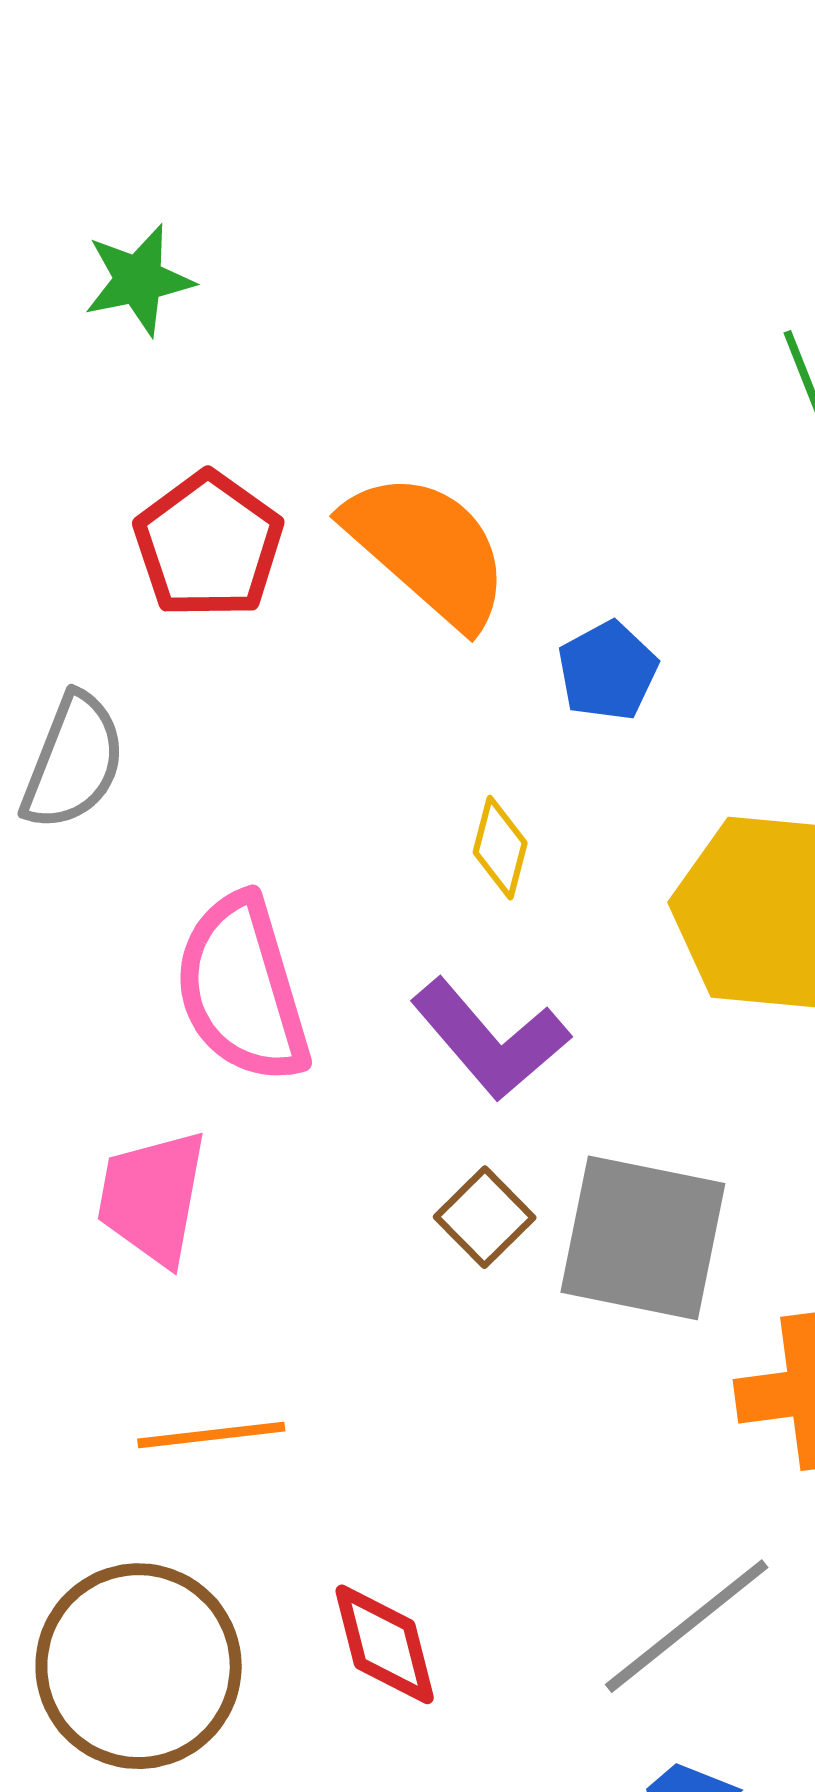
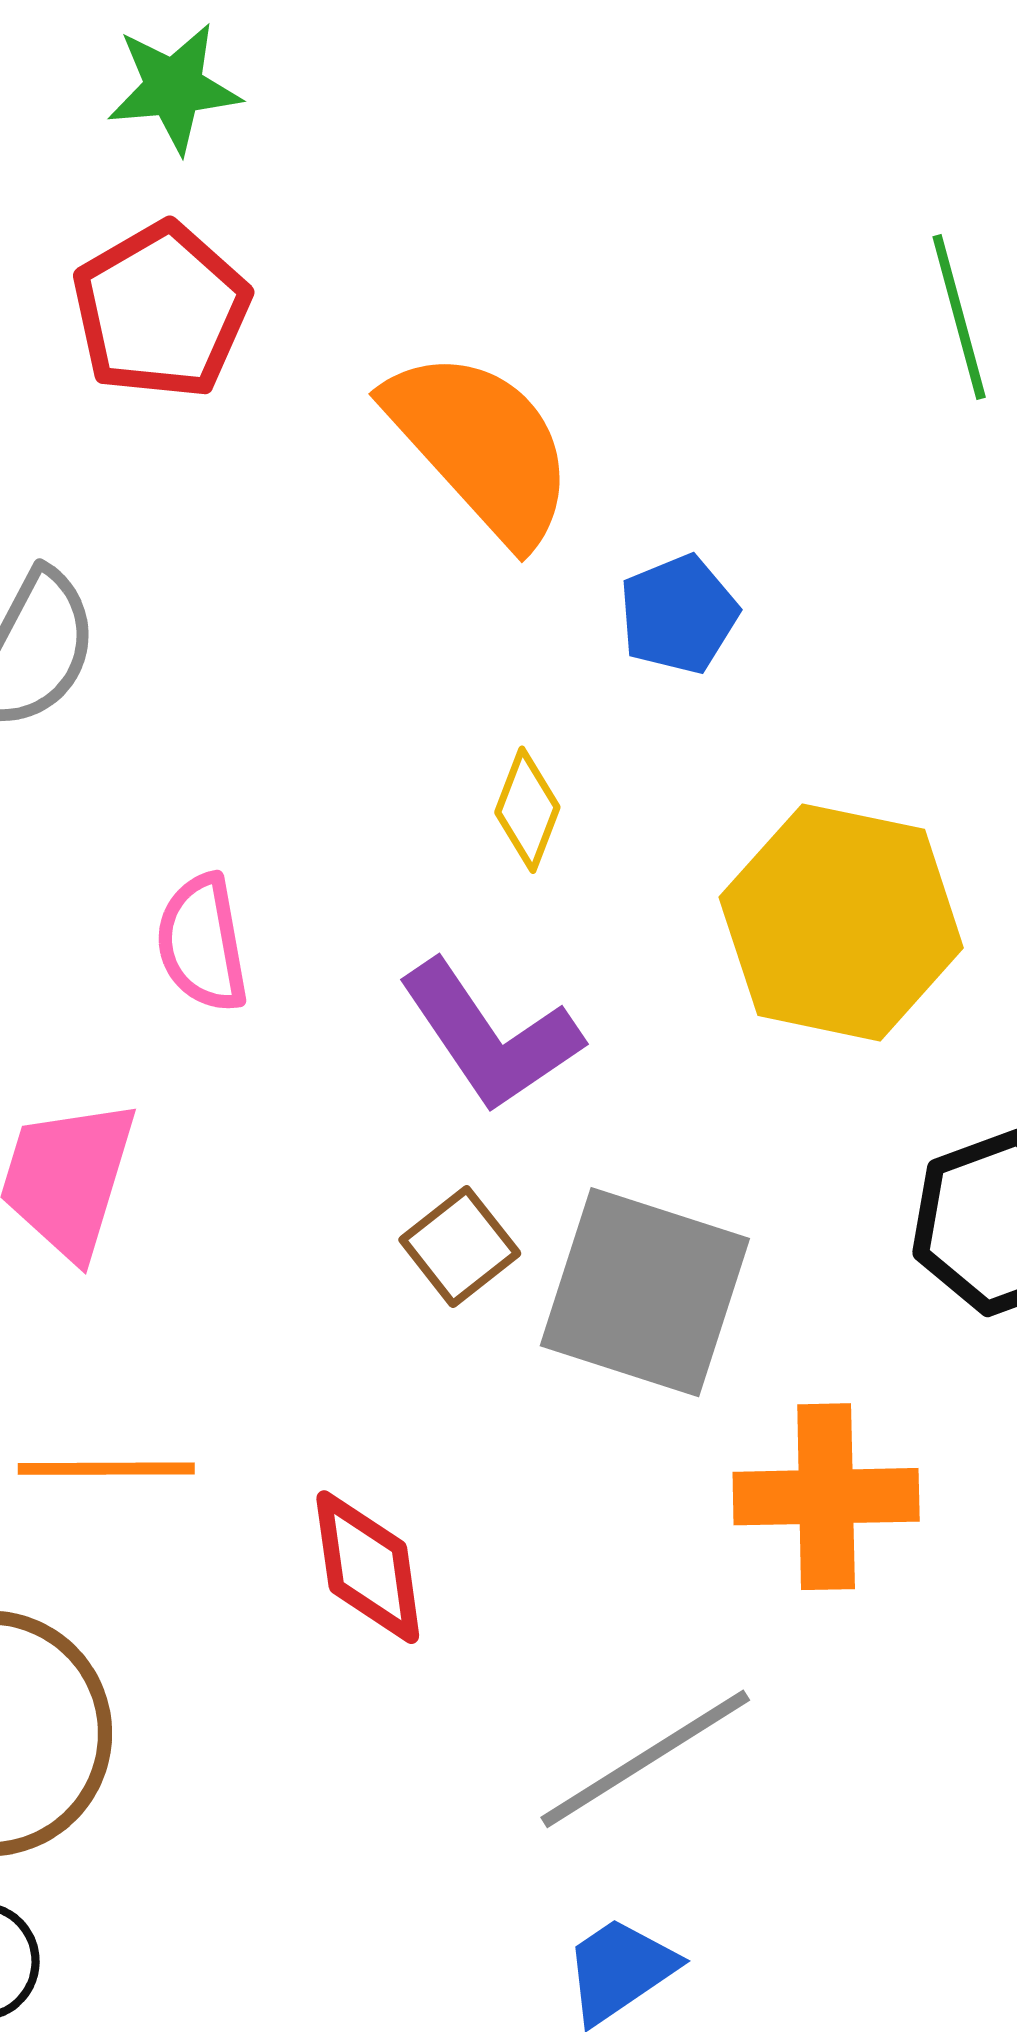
red pentagon: (209, 545) -> (161, 311), moved
pink semicircle: (242, 989) -> (202, 943), size x0.6
red diamond: (385, 1644) -> (368, 1567), moved

